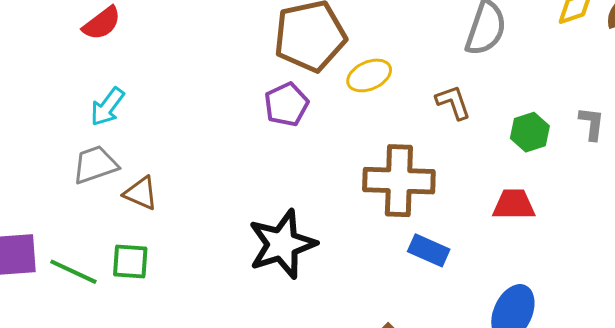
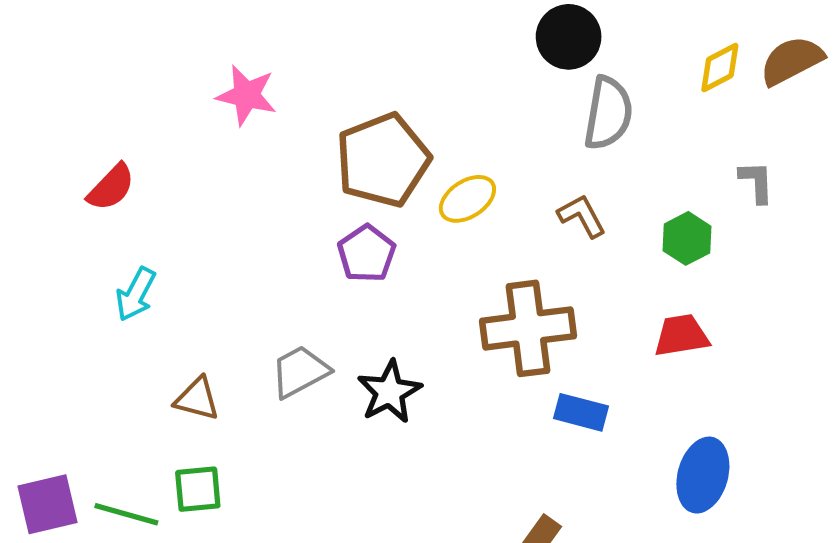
gray L-shape: (592, 124) -> (756, 182), moved
gray trapezoid: (95, 165) -> (300, 372), moved
black star: (282, 244) -> (389, 392), moved, size x0.7

